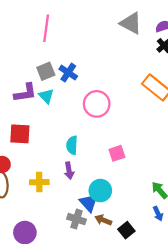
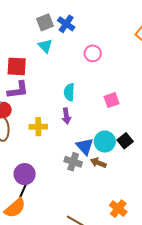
purple L-shape: (25, 93) -> (18, 90), moved
pink circle: (97, 104) -> (93, 53), size x0.7
red square: (20, 134) -> (17, 66), moved
cyan circle: (100, 191) -> (105, 142), moved
black square: (126, 230) -> (125, 141), moved

